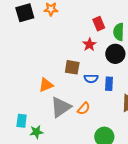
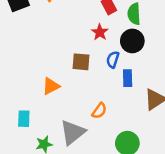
blue semicircle: (91, 79) -> (113, 60), moved, turned 112
gray triangle: (61, 107) -> (73, 132), moved
cyan rectangle: (22, 121) -> (24, 119), moved

